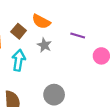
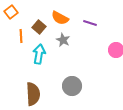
purple line: (78, 35) -> (90, 23), moved

